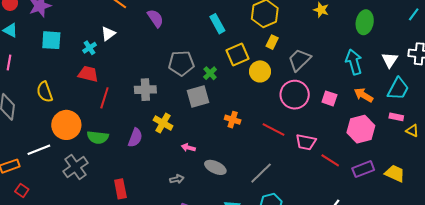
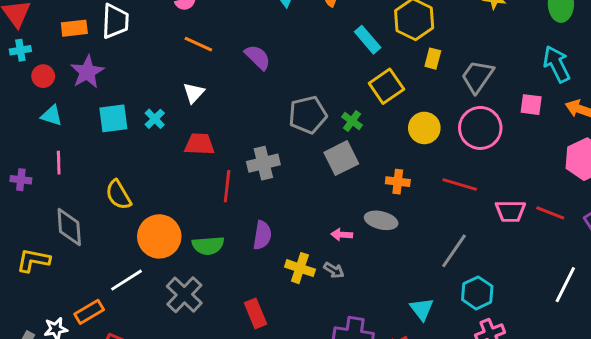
cyan rectangle: (217, 24) -> (368, 40), moved
cyan cross: (90, 48) -> (155, 119), moved
yellow circle: (260, 71) -> (424, 128), moved
red trapezoid: (88, 74) -> (200, 144), moved
red line: (104, 98) -> (227, 186), moved
pink square: (329, 98) -> (531, 105), moved
yellow cross: (163, 123) -> (300, 268), moved
pink trapezoid: (306, 142) -> (510, 211), moved
gray ellipse: (215, 167) -> (381, 220), moved
gray arrow: (177, 179) -> (334, 270), moved, turned 56

